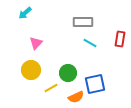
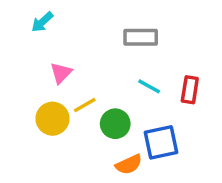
red rectangle: (120, 39) -> (190, 90), moved
cyan line: (90, 43) -> (149, 86), moved
yellow line: (51, 88) -> (85, 105), moved

